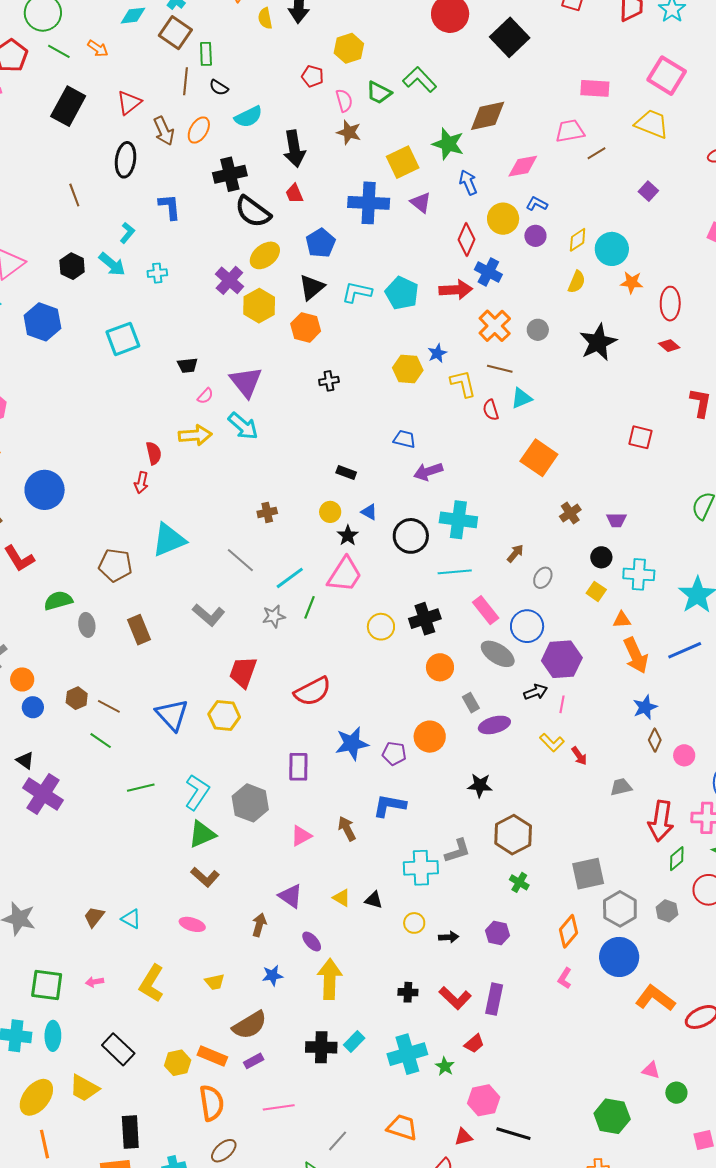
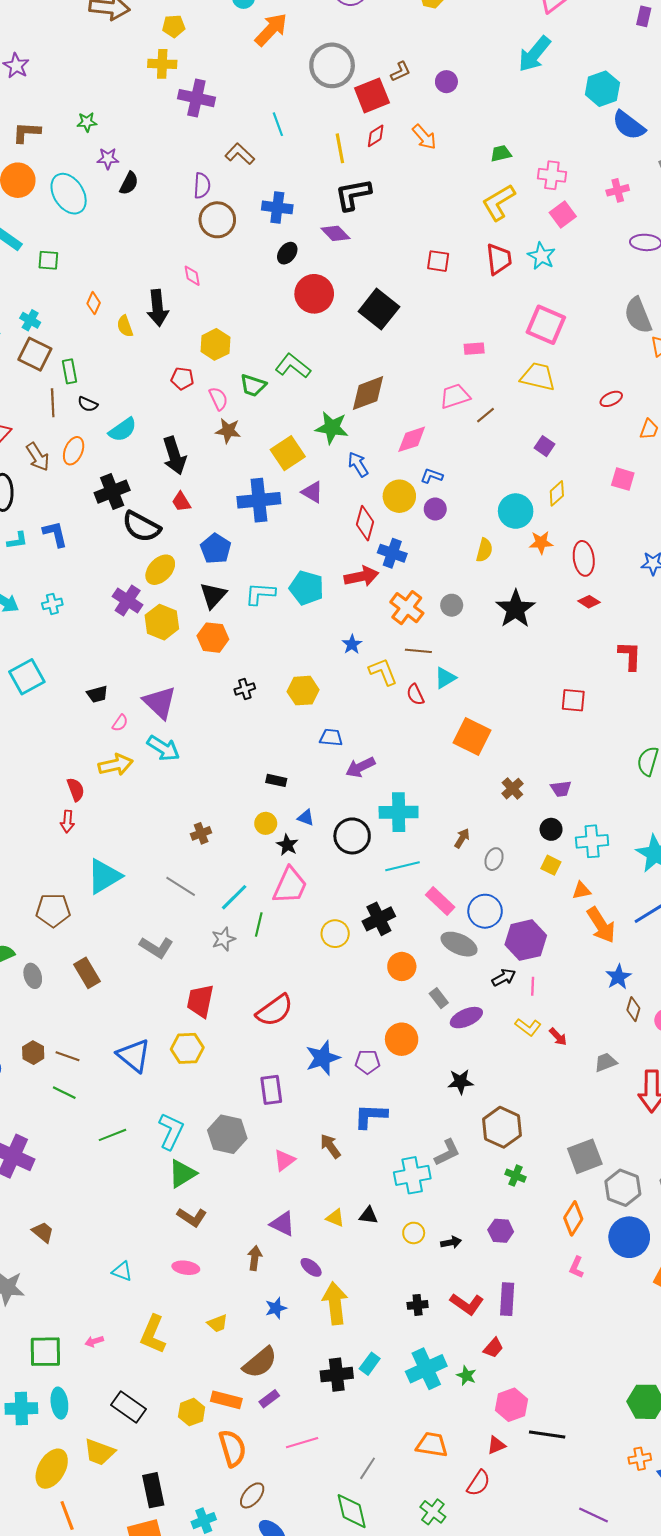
pink rectangle: (595, 88) -> (474, 349), size x0.7
cyan L-shape: (127, 233) -> (17, 540), moved, turned 50
yellow diamond: (578, 240) -> (557, 493), moved
yellow hexagon: (408, 369) -> (303, 691), moved
brown trapezoid: (94, 917) -> (43, 1232), moved, turned 100

